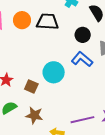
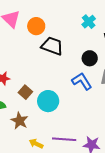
black trapezoid: (47, 22) -> (52, 46), moved
cyan circle: (54, 72) -> (48, 101), moved

